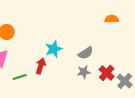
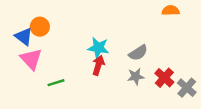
cyan star: (54, 49) -> (98, 48), turned 30
red arrow: (41, 66) -> (98, 65), moved

